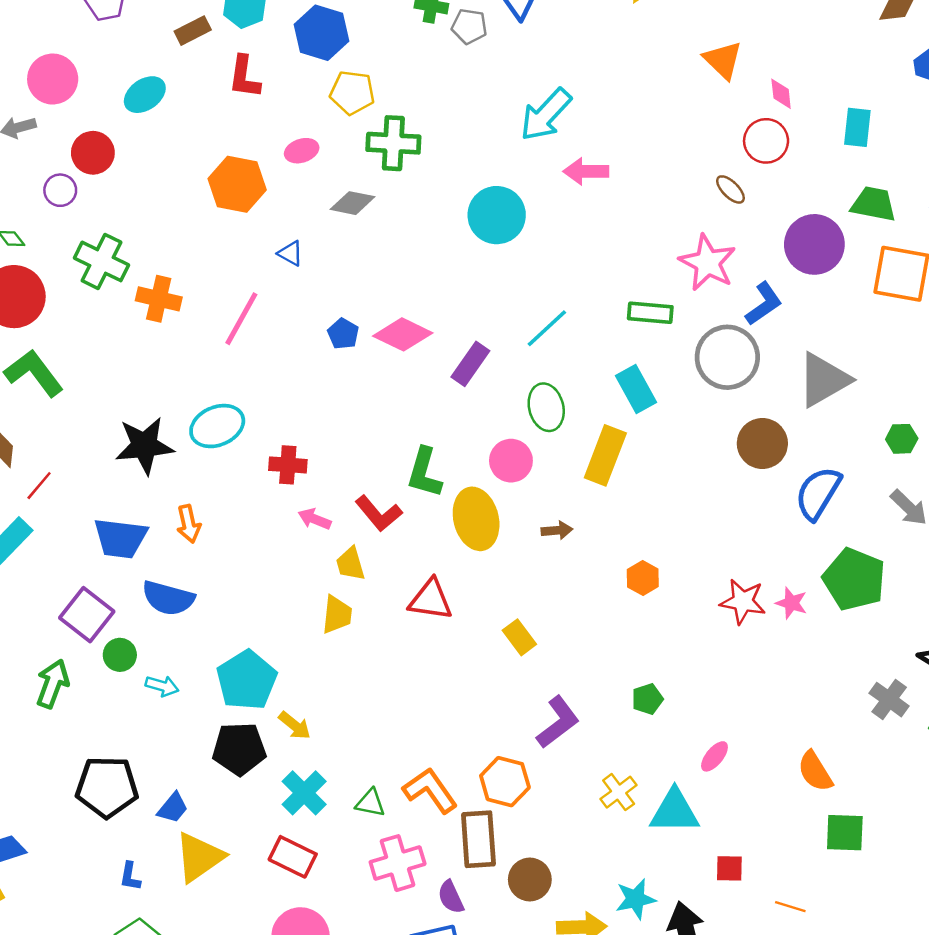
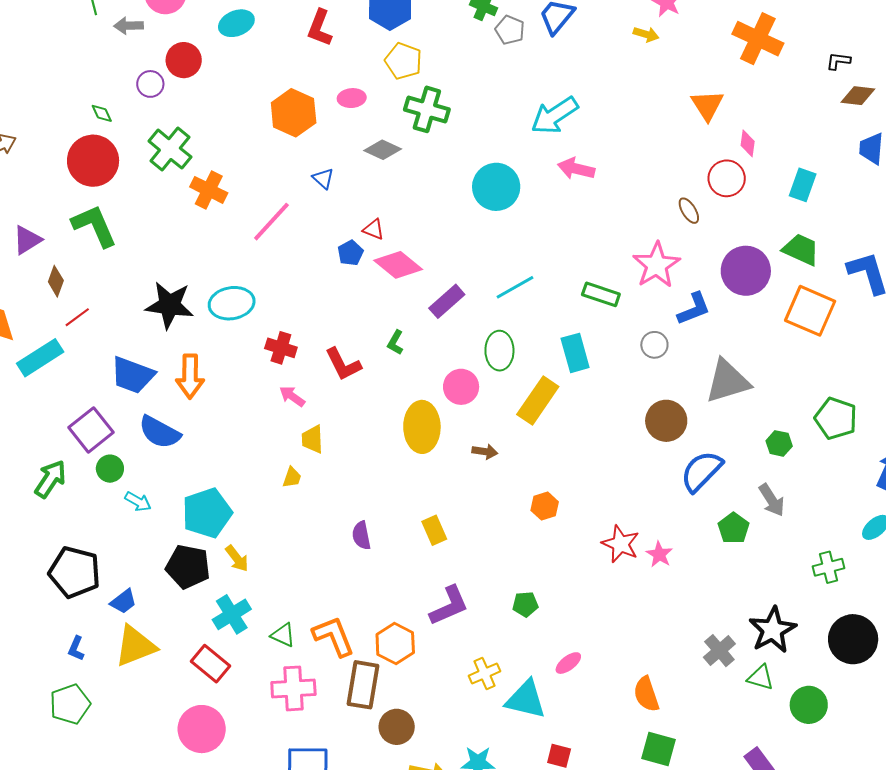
gray circle: (727, 357) -> (654, 345), size x0.5
green L-shape: (424, 473) -> (395, 342), moved, size x0.6
red L-shape: (379, 513) -> (343, 364), moved
orange arrow: (189, 524) -> (190, 376), size x1.4
green pentagon: (854, 579) -> (734, 528), moved, size x0.6
red triangle: (431, 600) -> (374, 229), moved, size x0.6
yellow trapezoid: (337, 615) -> (292, 477), size x0.7
purple semicircle: (451, 897) -> (361, 536), moved

